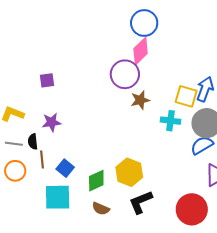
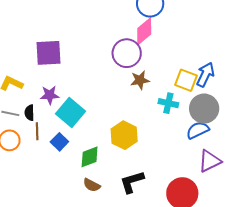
purple square: (47, 80) -> (49, 53), size x1.8
yellow hexagon: (129, 172) -> (124, 135), moved
cyan square: (58, 197) -> (71, 112), moved, turned 36

